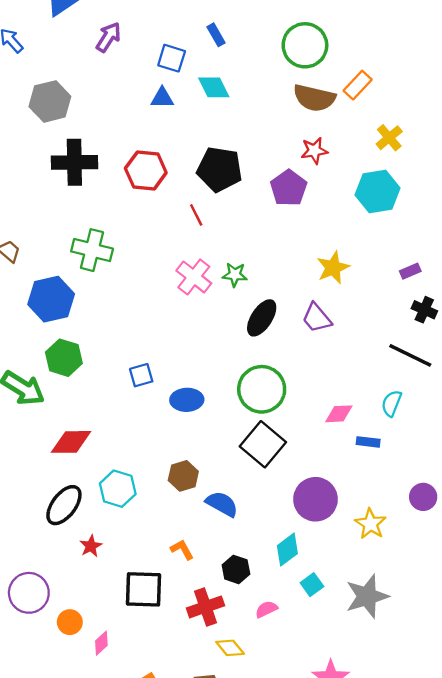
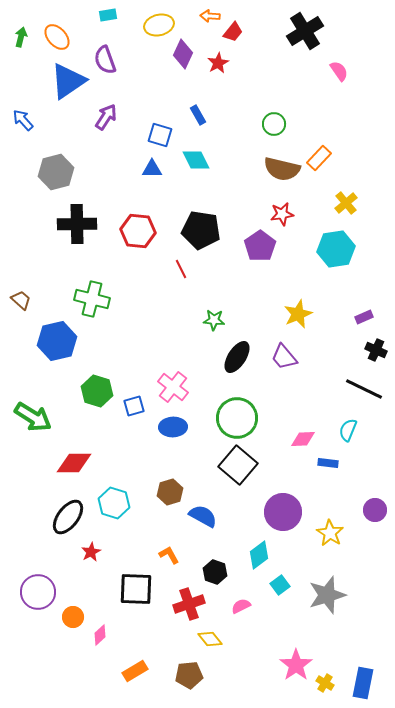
green circle: (305, 45) -> (274, 124), size x0.6
pink cross: (194, 277) -> (173, 387), moved
green hexagon: (64, 358) -> (97, 391), moved

